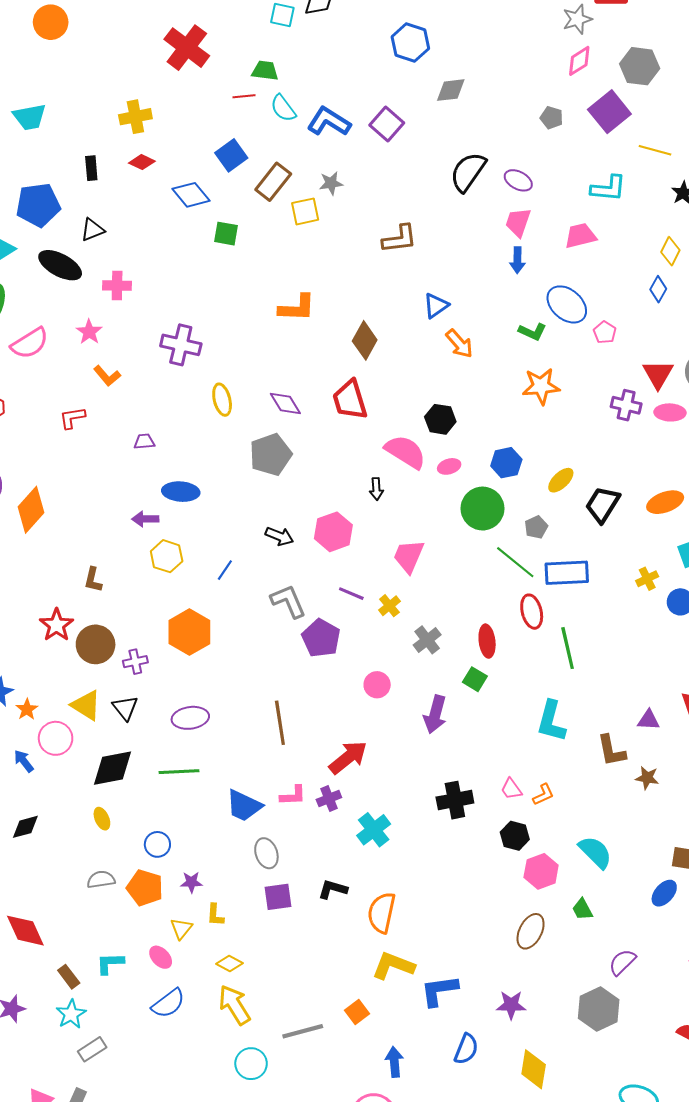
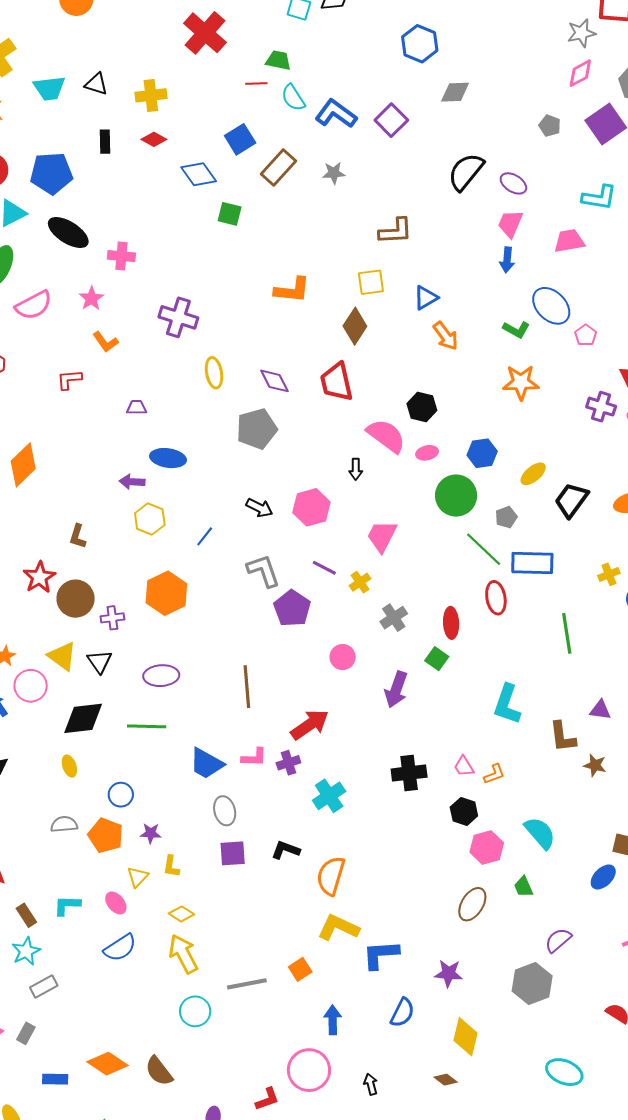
yellow square: (305, 211) -> (371, 282), moved
black triangle: (93, 230) -> (96, 84), moved, turned 35
green line: (568, 648) -> (567, 633), moved

